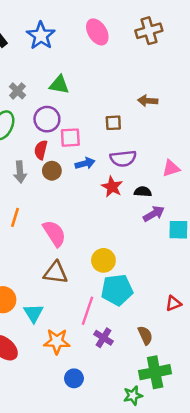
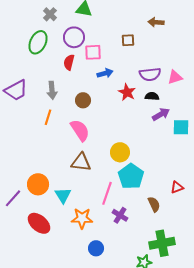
purple semicircle: (123, 158) -> (150, 74), moved
brown circle: (52, 171) -> (83, 100), moved
gray arrow: (20, 172) -> (52, 90), moved
cyan pentagon: (117, 290) -> (131, 176), turned -30
brown semicircle: (145, 335) -> (154, 204), moved

